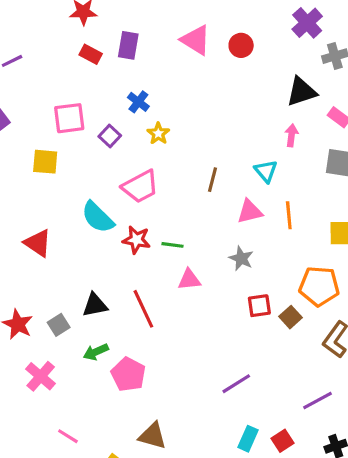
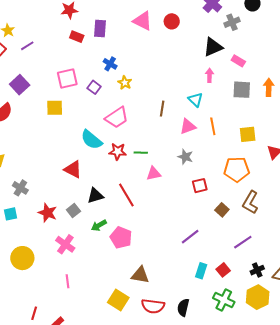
red triangle: (38, 243) -> (73, 169), moved
brown square: (291, 317) -> (222, 210), moved
pink line: (68, 436) -> (68, 281), moved, turned 56

